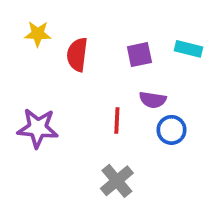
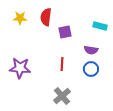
red semicircle: (77, 55) -> (46, 17), moved
purple square: (139, 55) -> (65, 32), moved
purple semicircle: (153, 100) -> (91, 50), moved

